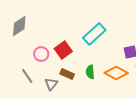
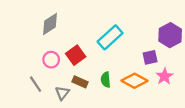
gray diamond: (19, 26) -> (50, 24), moved

